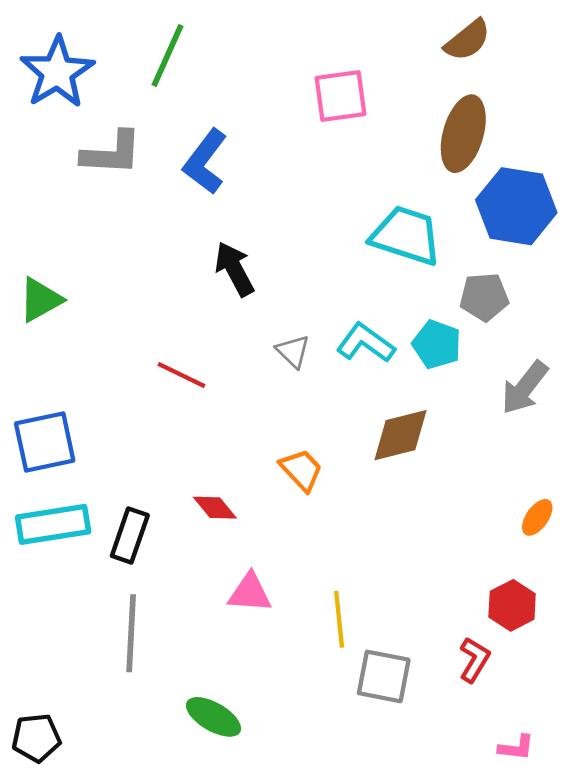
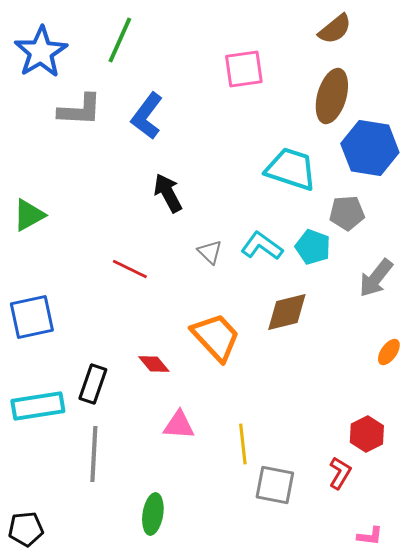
orange trapezoid: (301, 470) -> (216, 337), size x1.6
orange ellipse: (537, 517) -> (389, 352), moved
cyan rectangle: (53, 524) -> (38, 406), moved
green ellipse: (213, 717) -> (153, 514), turned 69

